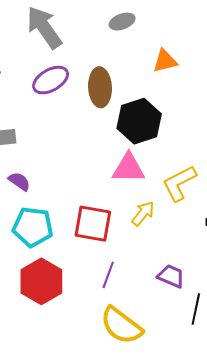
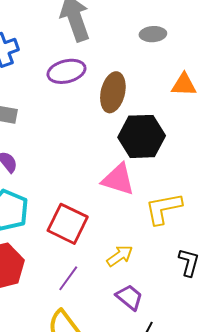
yellow arrow: (143, 213) -> (120, 256), moved

